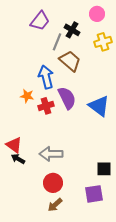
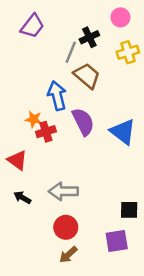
purple trapezoid: (40, 21) -> (32, 26), moved
black cross: (72, 30) -> (89, 37), turned 35
red cross: (46, 106) -> (46, 132), moved
red triangle: (14, 145) -> (17, 160), moved

